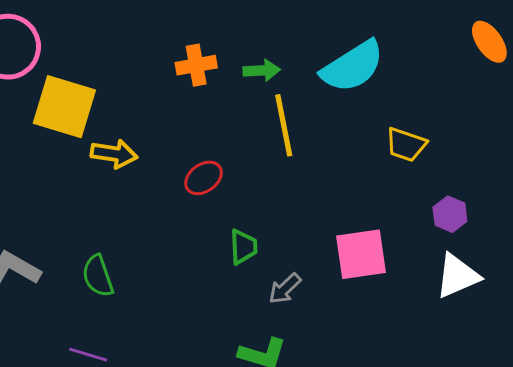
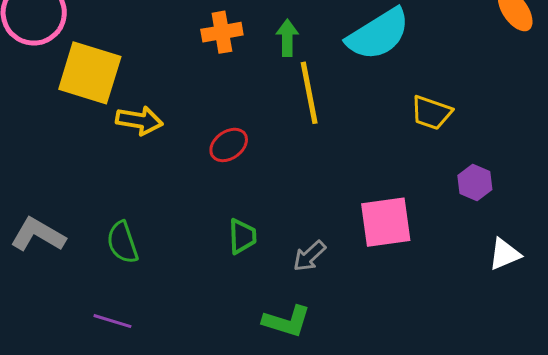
green arrow: (262, 71) -> (287, 38), turned -87
green trapezoid: (243, 247) -> (242, 236), moved
white triangle: (457, 276) -> (505, 254), moved, size x0.7

